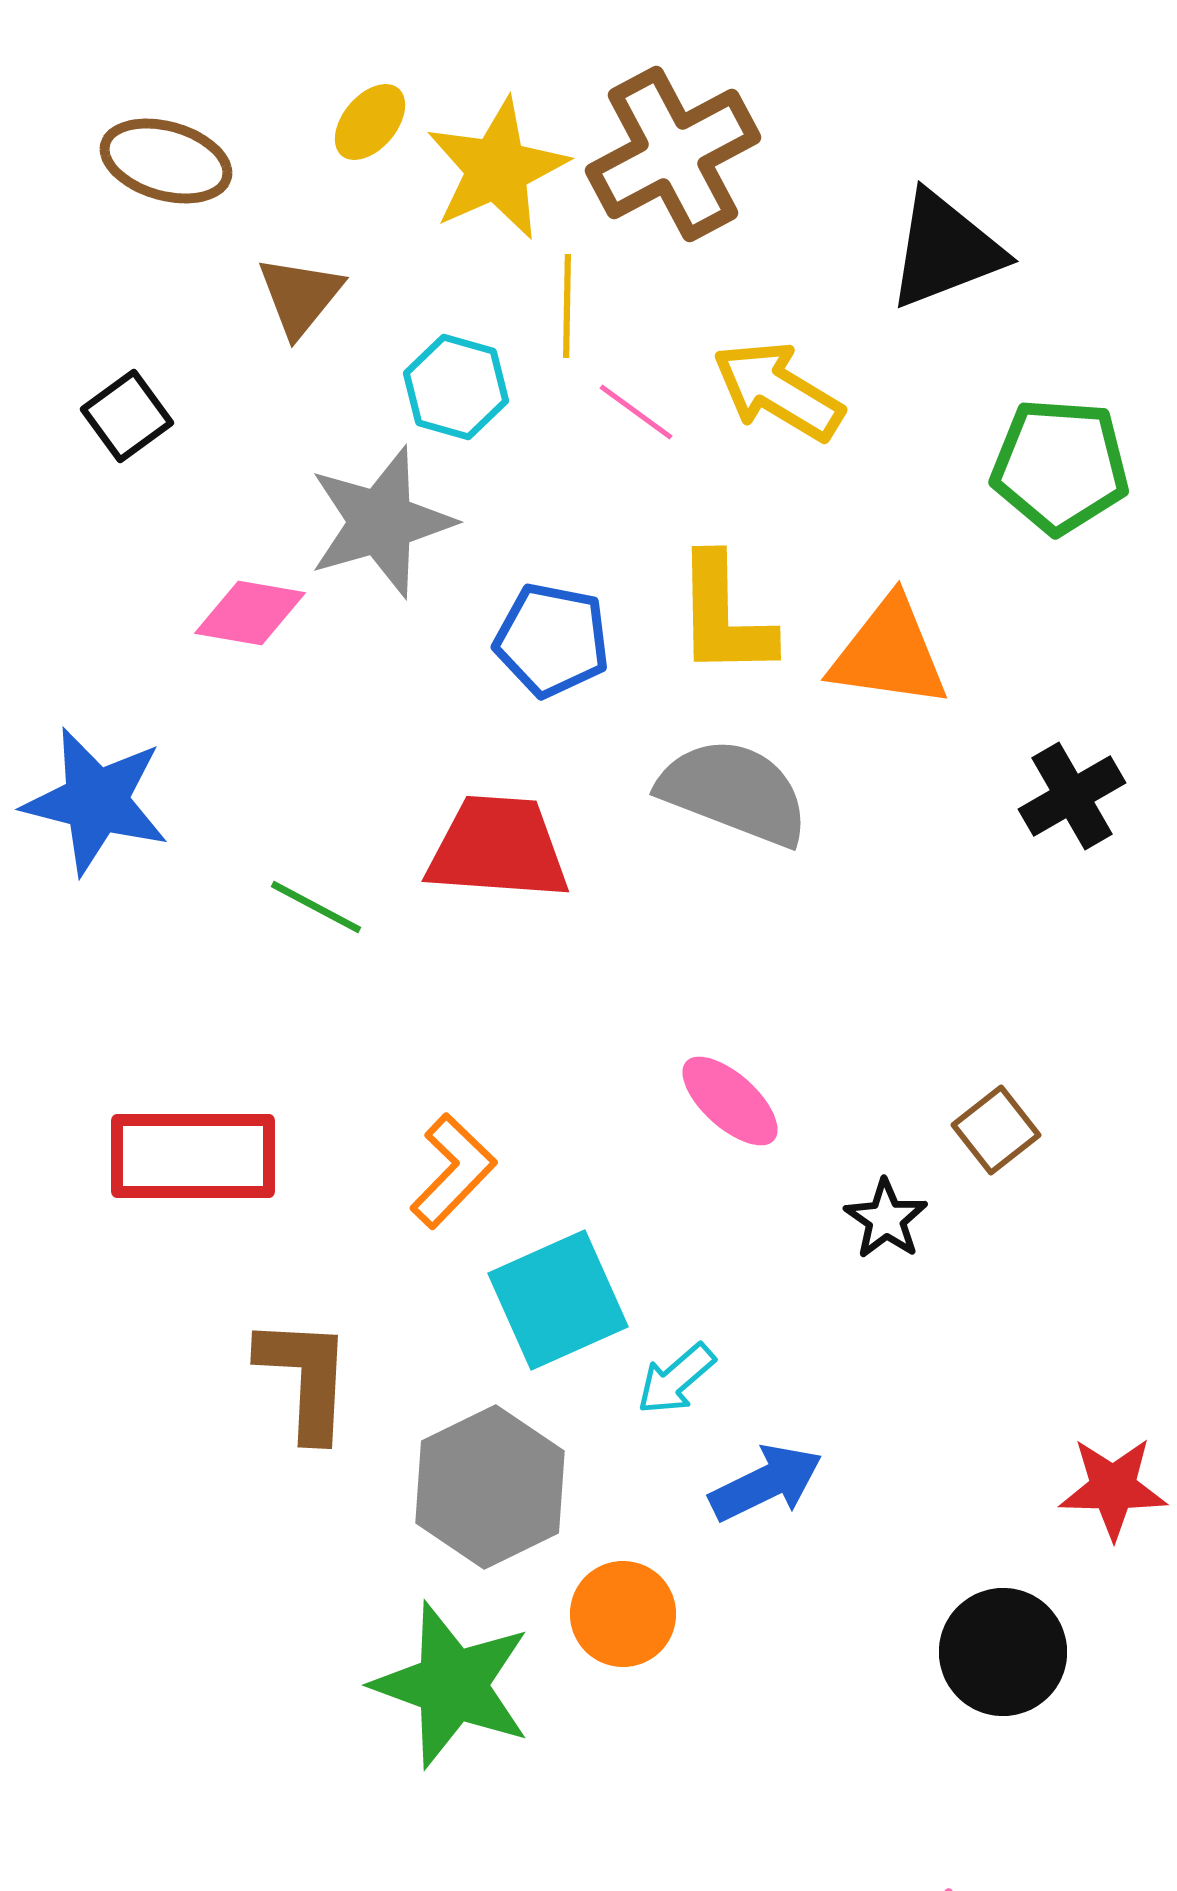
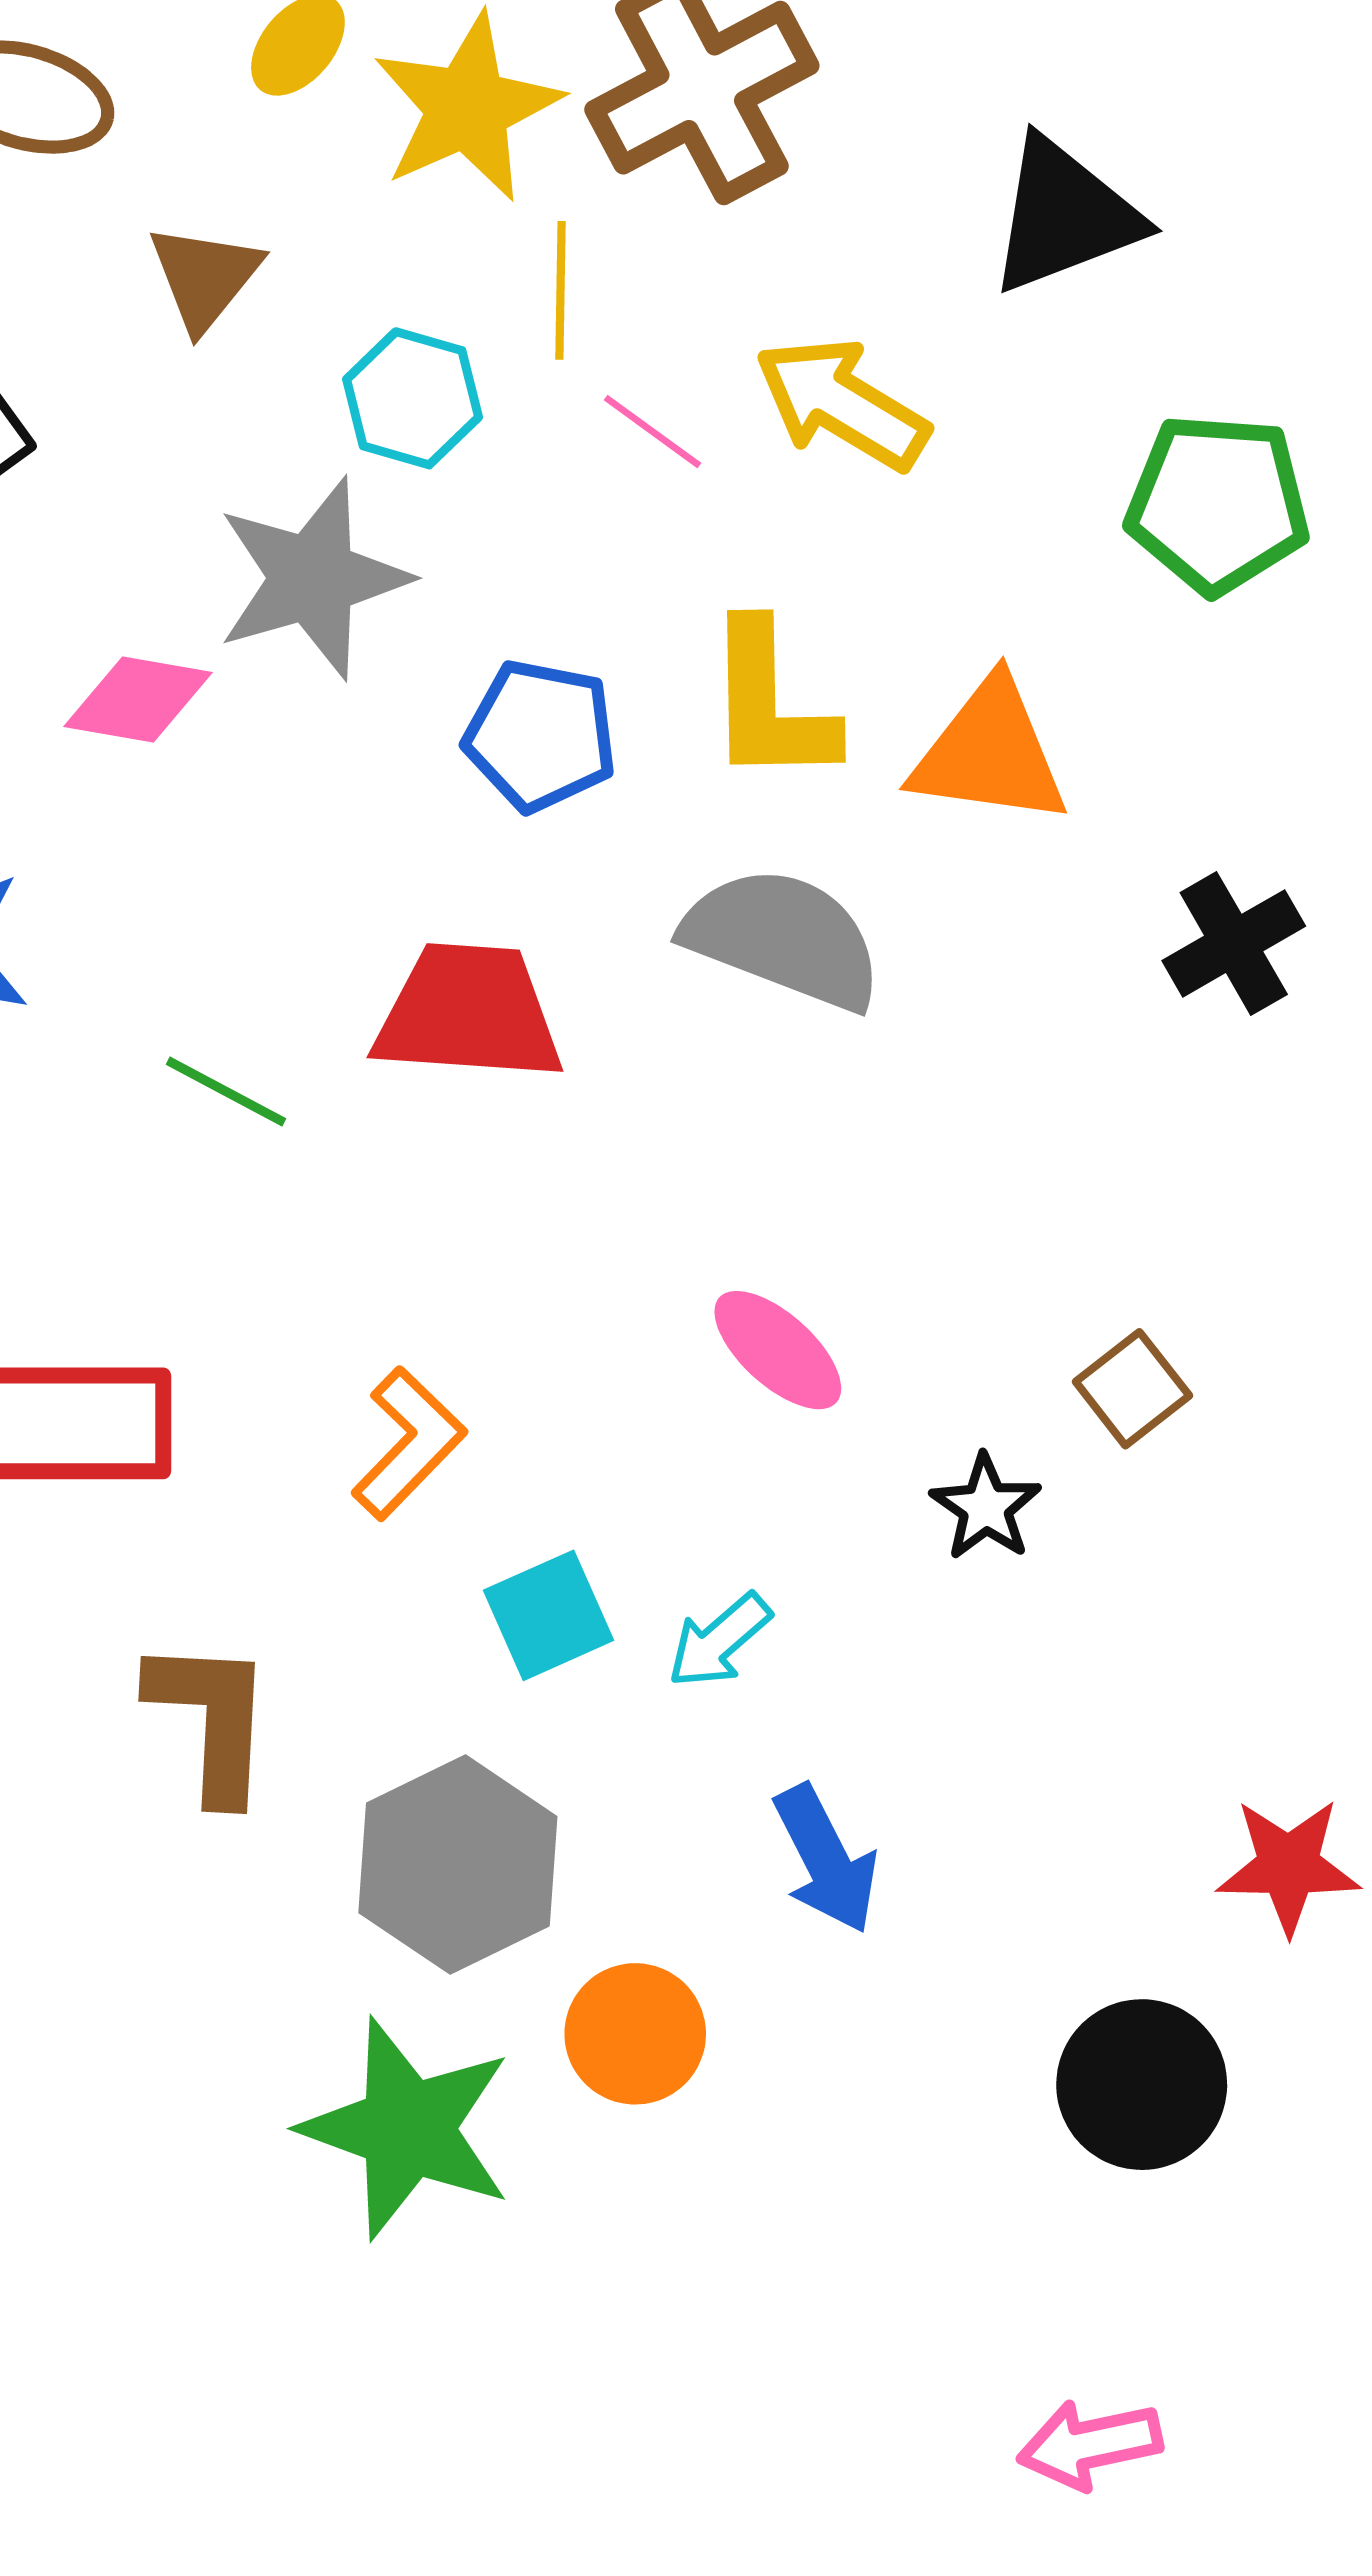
cyan square: (558, 1300) -> (549, 1615), size x0.7
cyan arrow: (676, 1379) -> (719, 1641), moved
blue arrow: (766, 1483) -> (826, 1859), turned 89

